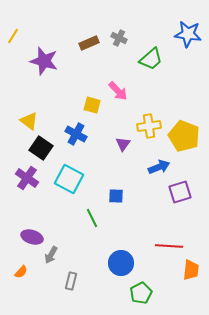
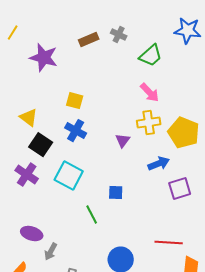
pink arrow: (118, 91) -> (150, 93), moved
yellow square: (92, 105) -> (75, 101), moved

